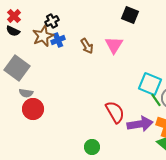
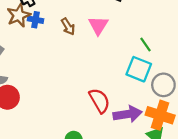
blue cross: (58, 40) -> (35, 20), turned 32
green line: (156, 100) -> (145, 44), moved

